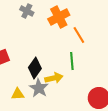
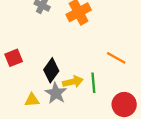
orange line: (79, 35) -> (116, 58), moved, turned -30
green line: (72, 61) -> (93, 83), moved

